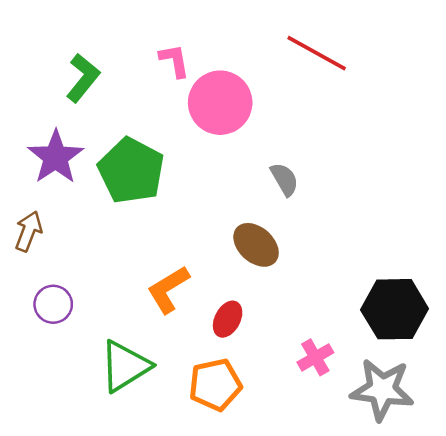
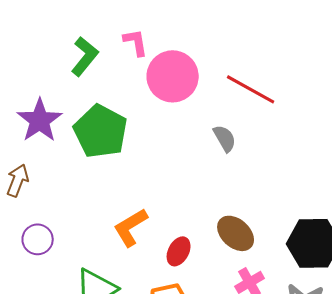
red line: (317, 53) -> (251, 89), moved
green L-shape: (83, 78) -> (85, 56), moved
brown ellipse: (256, 245) -> (236, 233), moved

